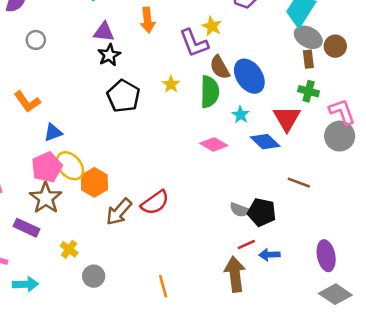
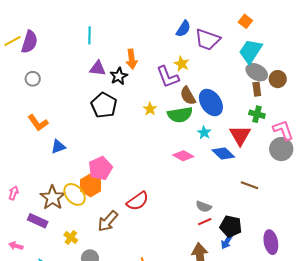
gray circle: (36, 40) -> (33, 79), moved
black star: (109, 55) -> (119, 76), moved
green semicircle: (210, 92) -> (180, 115), turned 80
black pentagon: (124, 96) -> (104, 105), moved
yellow ellipse: (70, 166) -> (75, 194), moved
pink pentagon: (47, 167) -> (100, 168), moved
brown arrow: (119, 212) -> (108, 221), moved
black pentagon: (262, 212) -> (231, 226), moved
red line: (246, 245) -> (205, 222), moved
blue arrow: (270, 255) -> (227, 241), turned -56

